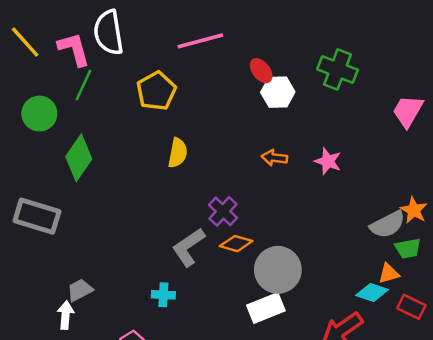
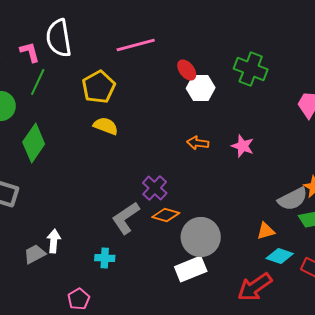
pink L-shape: (74, 49) -> (30, 52), size x0.7
yellow semicircle: (178, 153) -> (106, 126), moved, turned -80
orange triangle: (389, 273) -> (266, 231), moved
white arrow: (66, 315) -> (54, 241), moved

